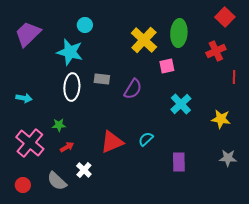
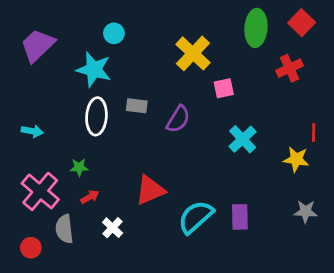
green ellipse: (179, 33) -> (256, 28), moved
red line: (234, 77) -> (314, 132), moved
cyan semicircle: (146, 139) -> (196, 217), moved, size x1.8
gray semicircle: (57, 181) -> (64, 229), moved, turned 40

